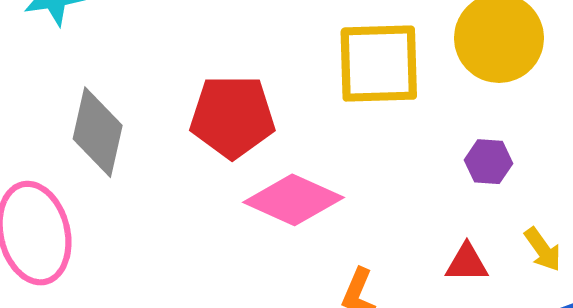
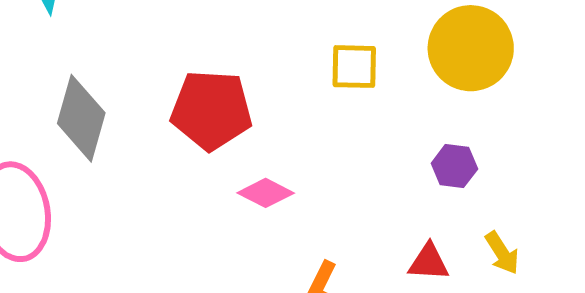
yellow square: (379, 64) -> (354, 67), size x0.6
pink diamond: (293, 200) -> (266, 193), size x0.6

